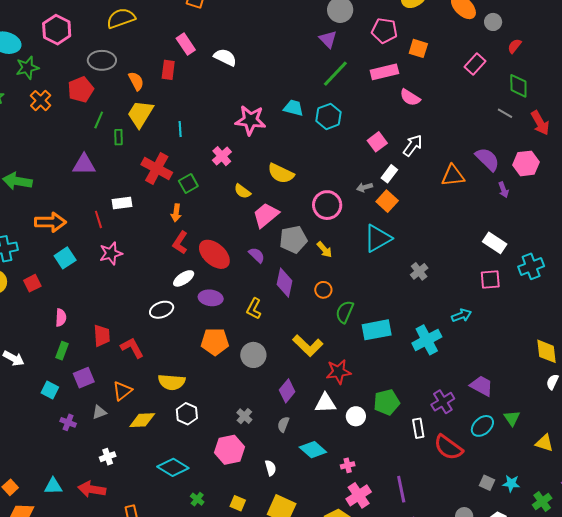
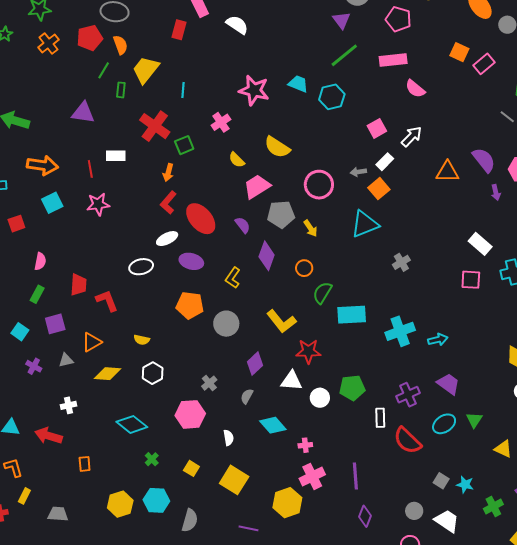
orange square: (418, 48) -> (459, 52), moved
orange semicircle: (136, 81) -> (120, 45), moved
cyan arrow: (462, 315) -> (438, 340), moved
yellow semicircle: (172, 382) -> (142, 340), size x0.6

